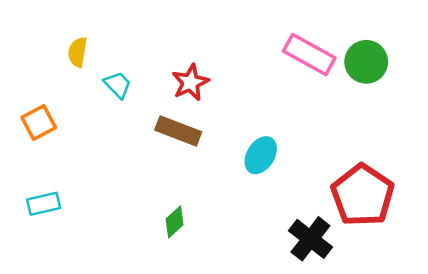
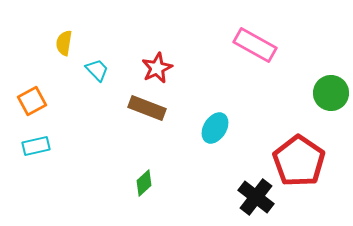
green circle: (366, 62) -> (331, 93), moved
cyan rectangle: (44, 204) -> (36, 146), moved

